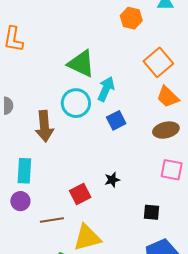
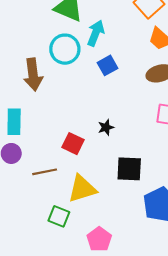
red square: (80, 194) -> (73, 144), turned -35
black square: (152, 212) -> (129, 169), moved, size x1.5

